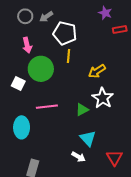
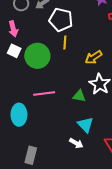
pink arrow: (27, 45) -> (13, 29), moved
white square: (18, 84) -> (14, 51), moved
green triangle: (82, 110) -> (79, 96), turned 40

